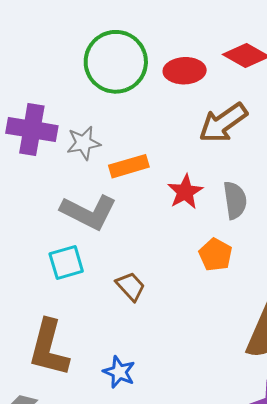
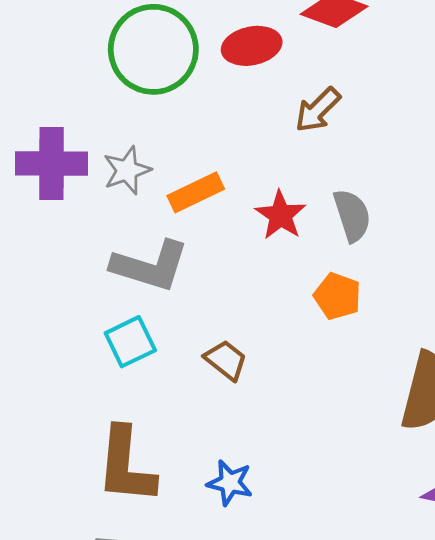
brown arrow: (223, 123) -> (318, 110), size x0.7

